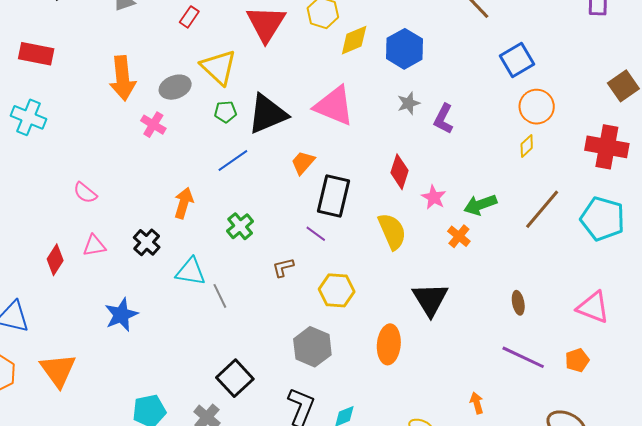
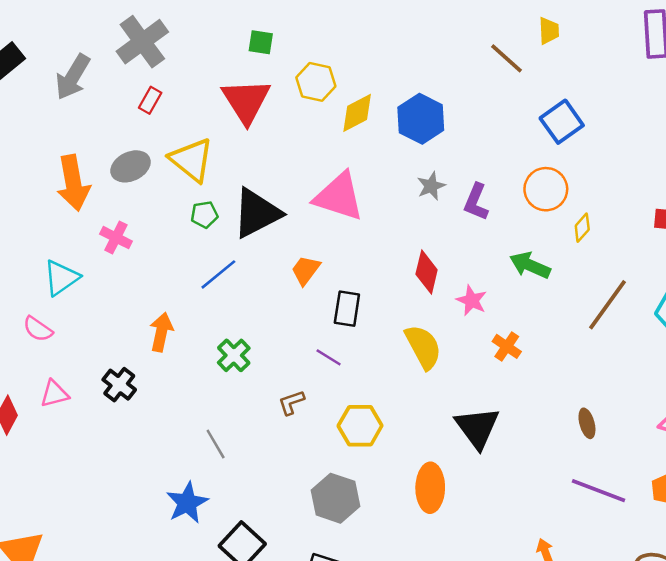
gray ellipse: (175, 87) -> (131, 166), moved
orange circle: (537, 107) -> (546, 189), moved
black rectangle: (334, 196) -> (347, 309), size x0.7
green arrow: (480, 205) -> (530, 265), moved, turned 48
cyan triangle: (191, 272) -> (61, 278), moved, turned -40
blue star: (121, 315) -> (187, 503), moved

